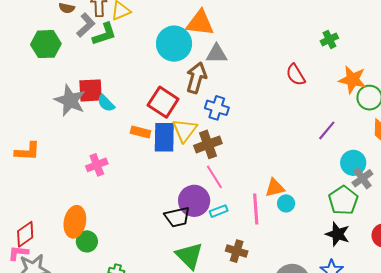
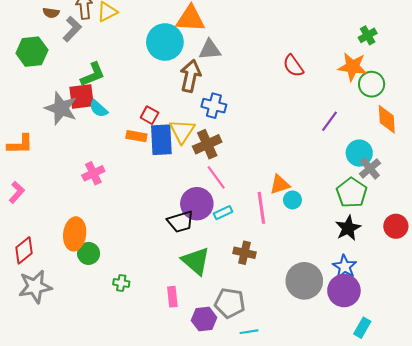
green L-shape: (104, 34) -> (93, 74), moved
green cross: (329, 39) -> (368, 35), moved
red square: (163, 102) -> (150, 115), moved, size x0.6
orange L-shape: (27, 151) -> (20, 144), moved
black star: (338, 234) -> (348, 228), turned 30
pink L-shape: (18, 253) -> (17, 192), moved, turned 130

